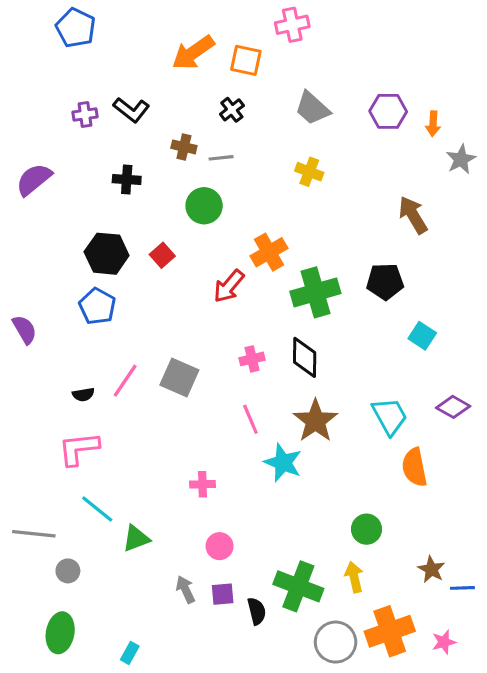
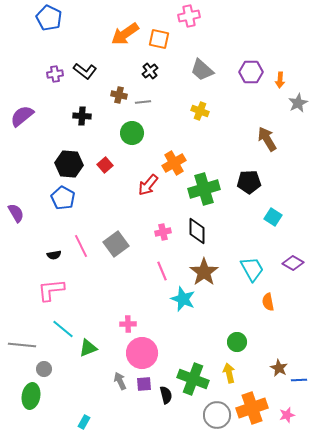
gray square: (179, 378) -> (116, 244), turned 30
pink line: (125, 381) -> (81, 246), turned -60
orange semicircle: (414, 467) -> (268, 302), size x0.7
pink cross: (202, 484) -> (128, 324), moved
pink circle: (220, 546) -> (142, 353), size x1.8
green ellipse: (60, 633) -> (31, 396), moved

